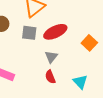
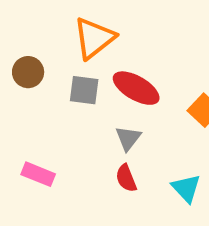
red ellipse: (55, 32) -> (136, 88), turned 55

